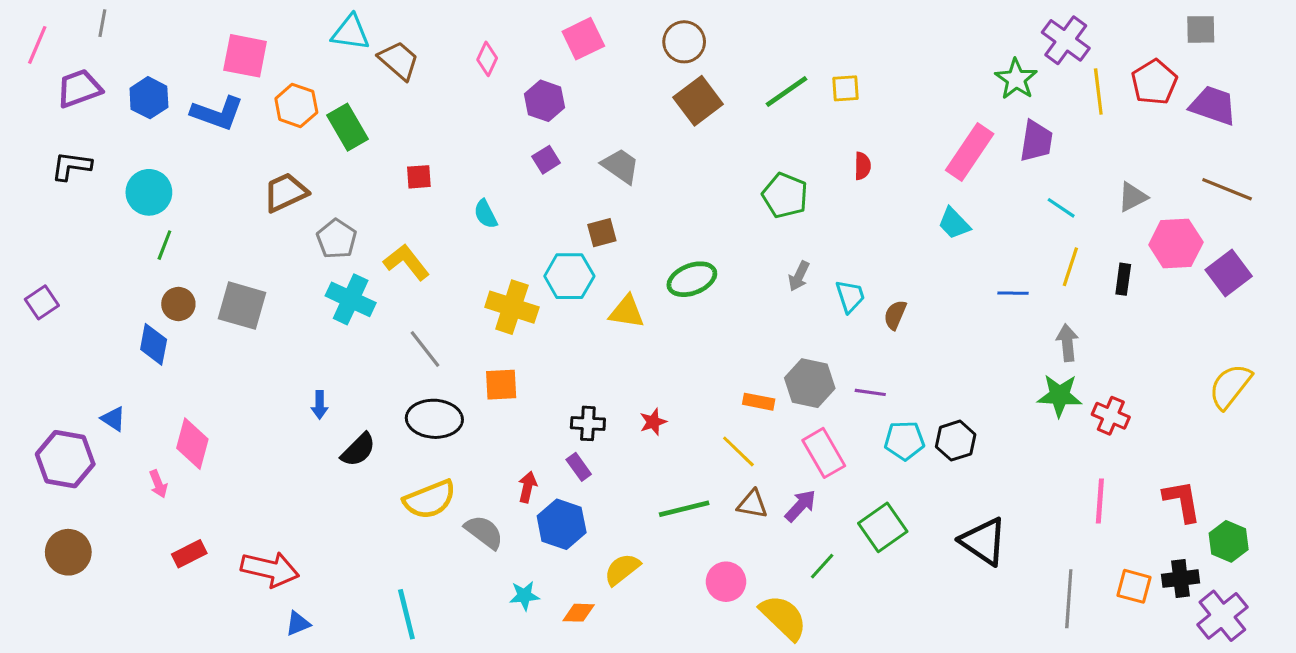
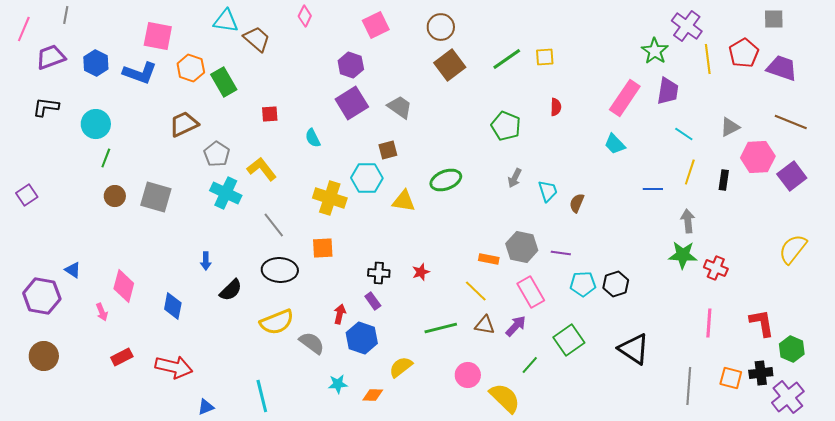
pink diamond: (487, 59) -> (305, 16), moved
purple square: (546, 160) -> (352, 103), size x1.8
blue diamond: (154, 344) -> (173, 306), moved
blue triangle: (298, 624) -> (206, 407), moved

